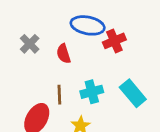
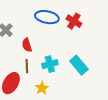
red cross: (114, 41) -> (74, 21), moved, turned -35
red semicircle: (64, 54) -> (27, 45), moved

